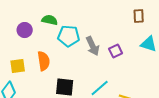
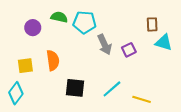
brown rectangle: (139, 16) -> (152, 24), moved
cyan pentagon: (69, 36) -> (85, 22), moved

